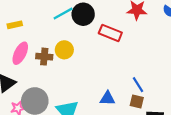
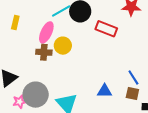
yellow rectangle: (15, 25) -> (15, 22), turned -64
pink ellipse: (20, 53) -> (46, 32), moved

